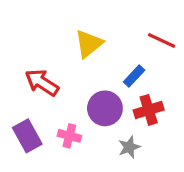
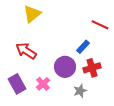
yellow triangle: (89, 44) -> (32, 14), moved
pink cross: (69, 136) -> (43, 84), turned 32

